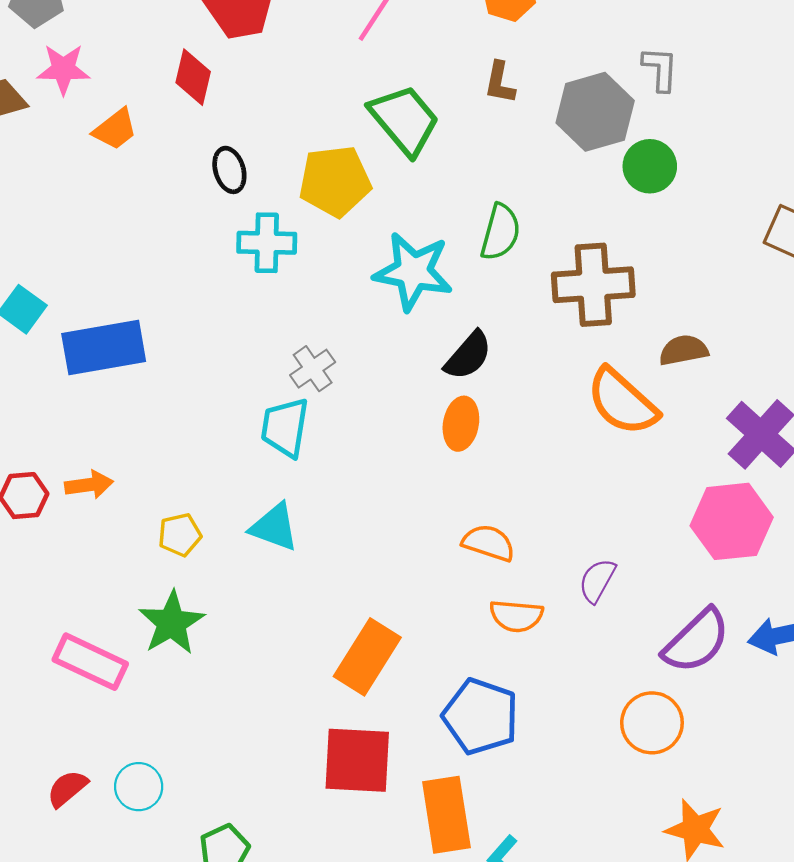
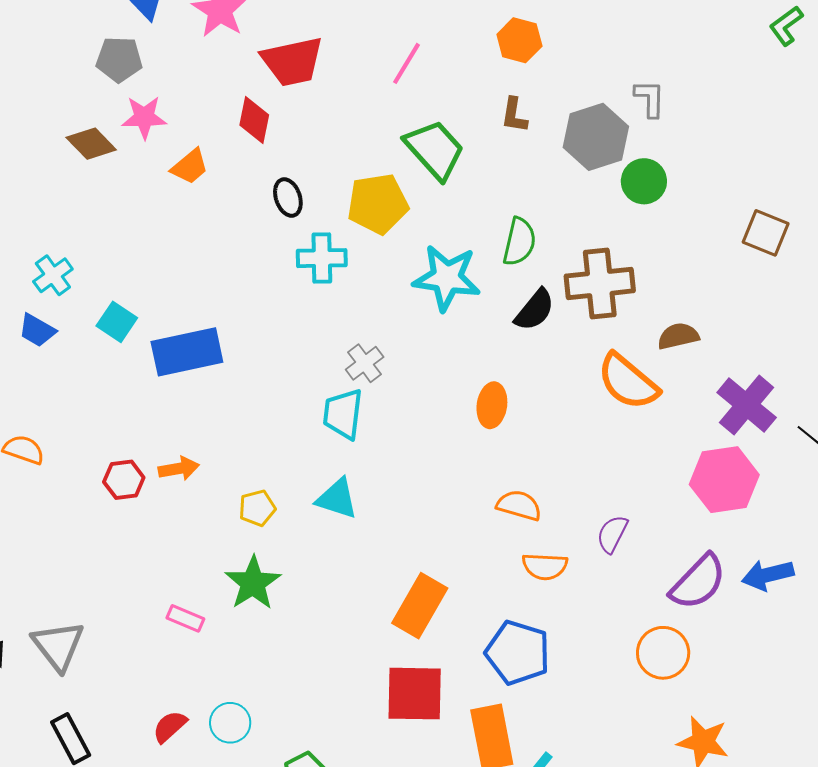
black semicircle: (468, 356) -> (535, 310), moved
pink rectangle: (90, 662) -> (185, 618), size x0.6

